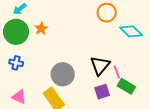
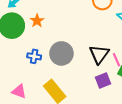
blue cross: (16, 63) -> (34, 56), moved
gray circle: (63, 74) -> (61, 53), moved

